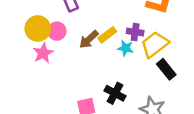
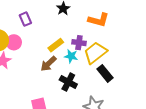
brown arrow: (89, 39) -> (48, 64), moved
black cross: (115, 93) -> (68, 82), moved

